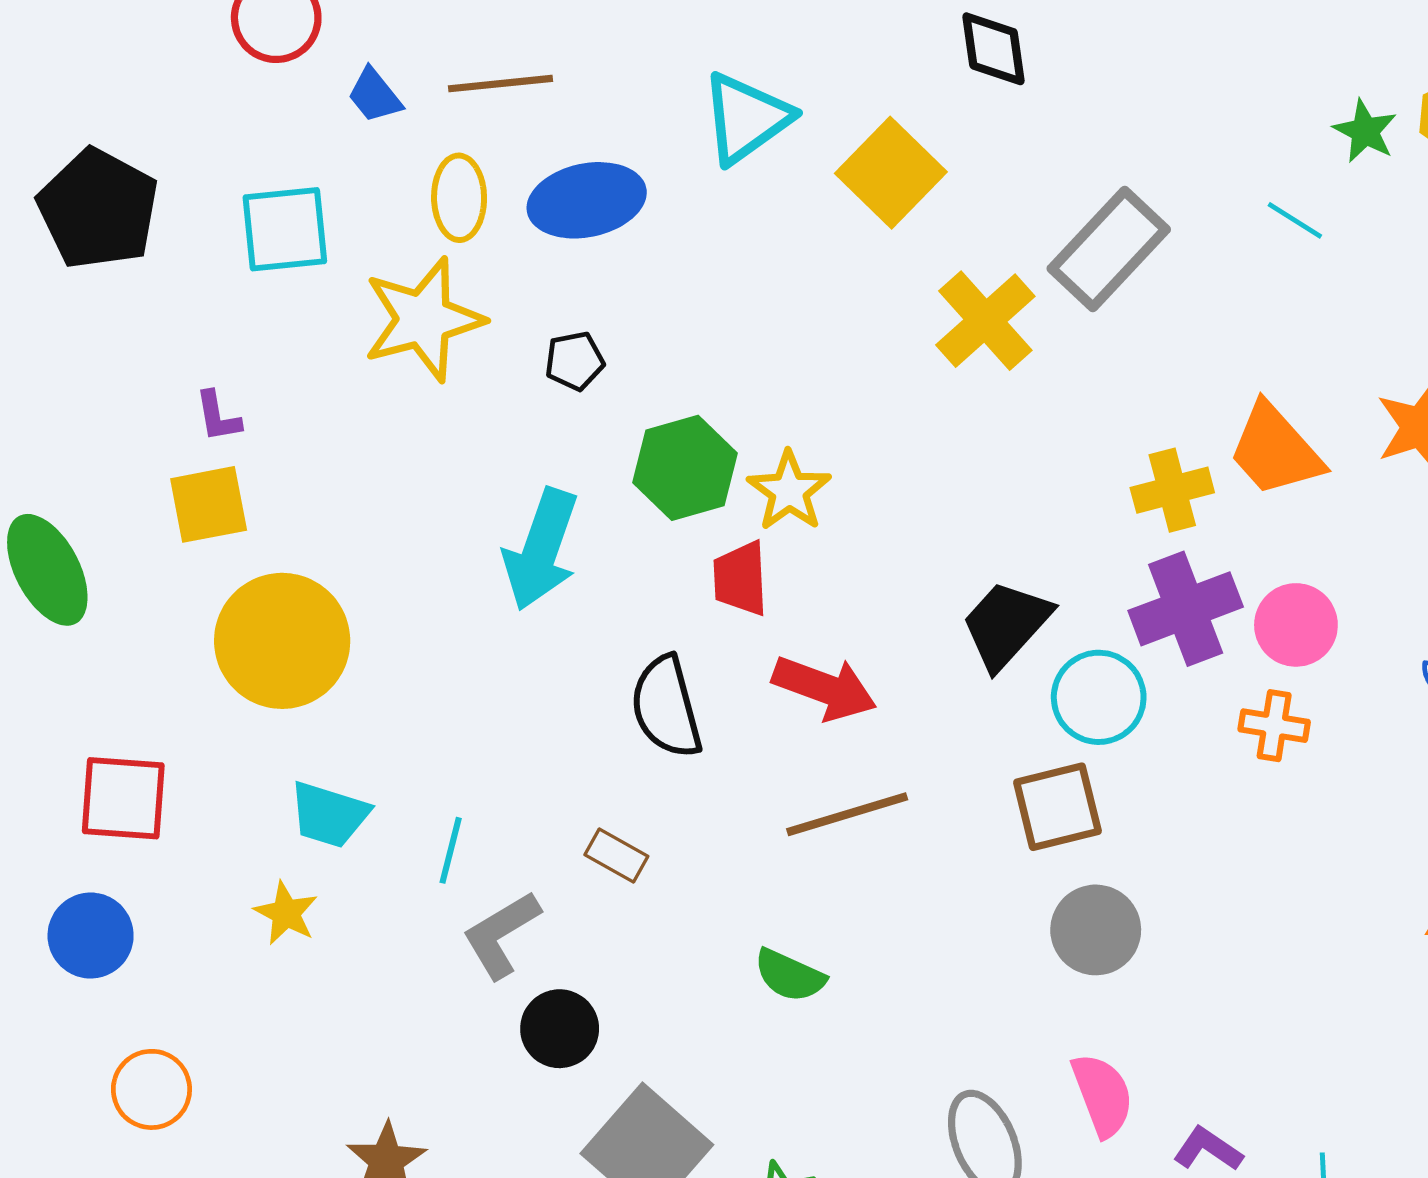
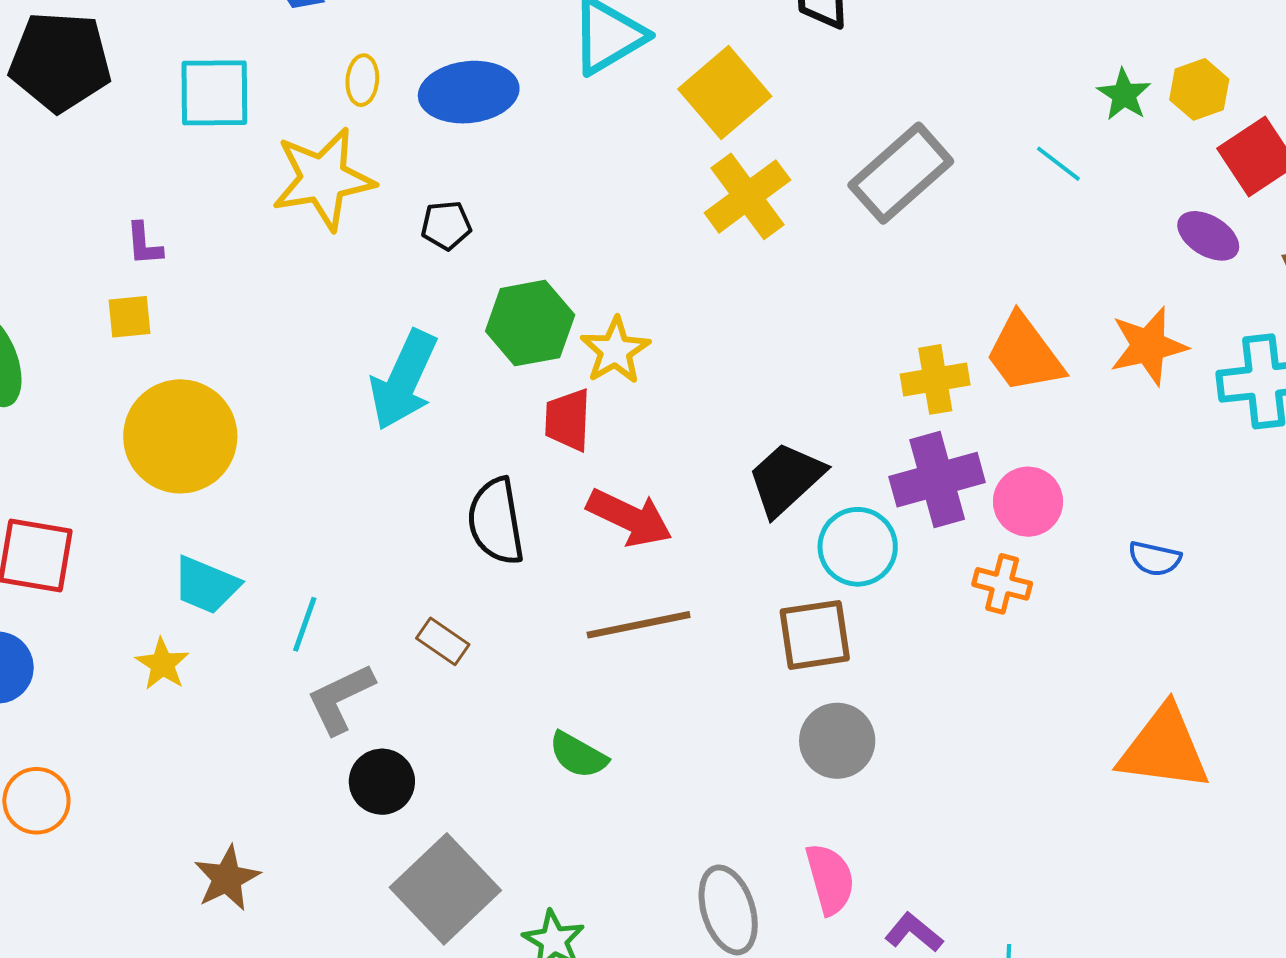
yellow ellipse: (459, 198) -> (362, 80), size x0.7
black pentagon: (98, 209) -> (60, 62), turned -30
yellow cross: (985, 321) -> (747, 196), moved
yellow square: (209, 504) -> (129, 317), size x0.7

